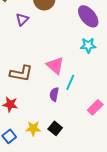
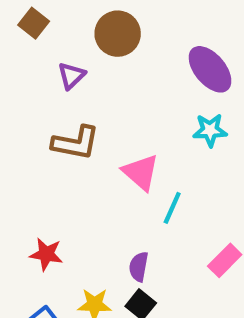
brown L-shape: (21, 73) -> (76, 143), moved
purple semicircle: (54, 94) -> (139, 267), moved

